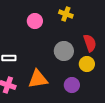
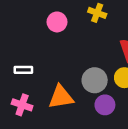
gray circle: (64, 51) -> (95, 80), moved

